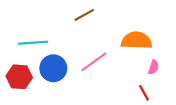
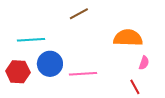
pink line: (94, 62) -> (83, 74), moved, turned 32

